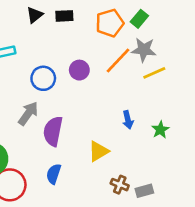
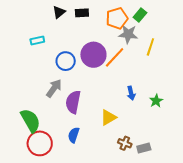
gray star: (144, 50) -> (128, 34), moved
orange line: (118, 60) -> (115, 57), moved
purple circle: (79, 70) -> (93, 55), size x1.6
yellow line: (154, 73) -> (150, 47), moved, turned -48

